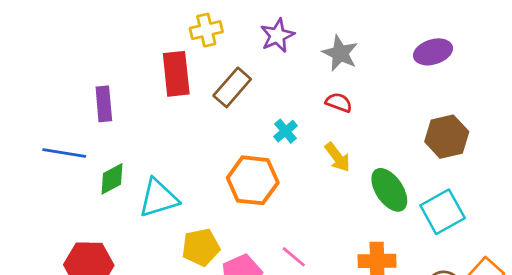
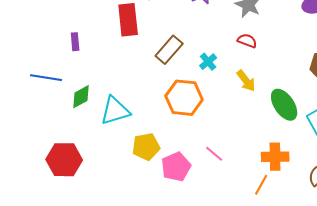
brown rectangle: (232, 87) -> (169, 50), moved
purple rectangle: (104, 104) -> (75, 42), size x0.7

